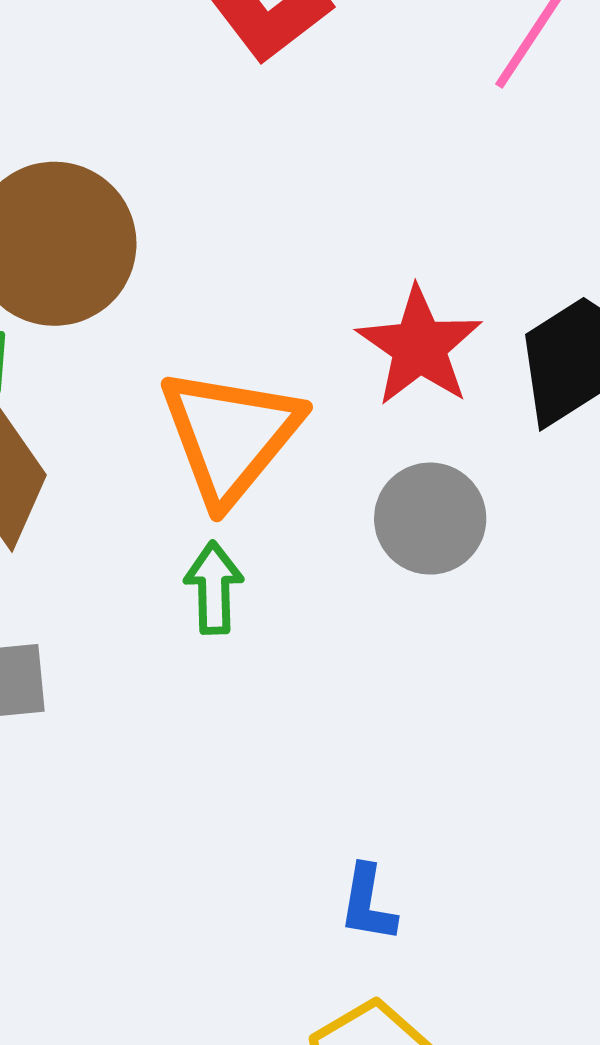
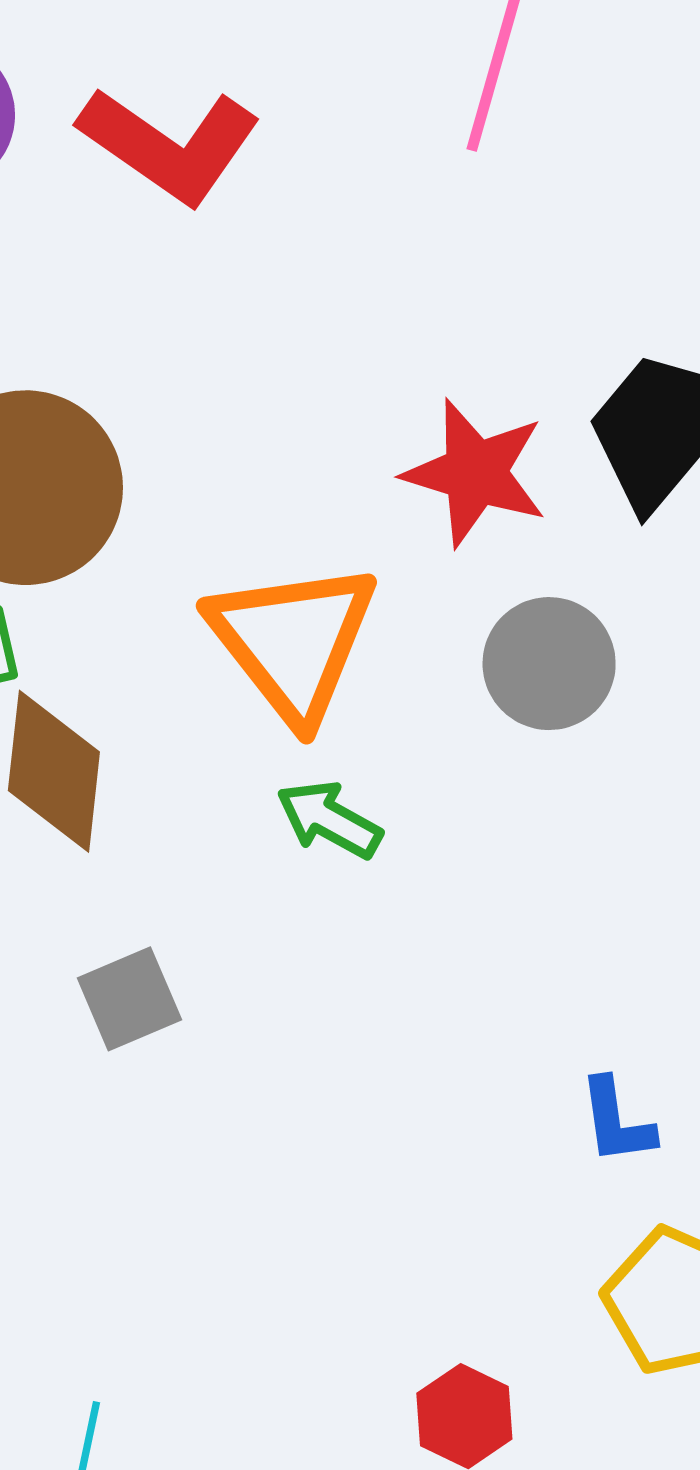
green arrow: (214, 588) -> (329, 819), turned -42

